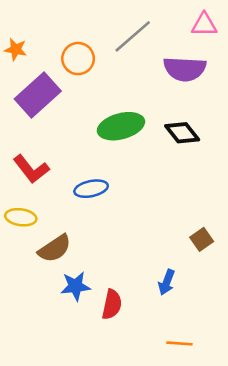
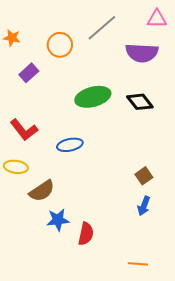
purple rectangle: (38, 95) -> (29, 73), size x0.6
brown square: (202, 239) -> (144, 176), moved
blue arrow: (167, 282) -> (144, 206), moved

